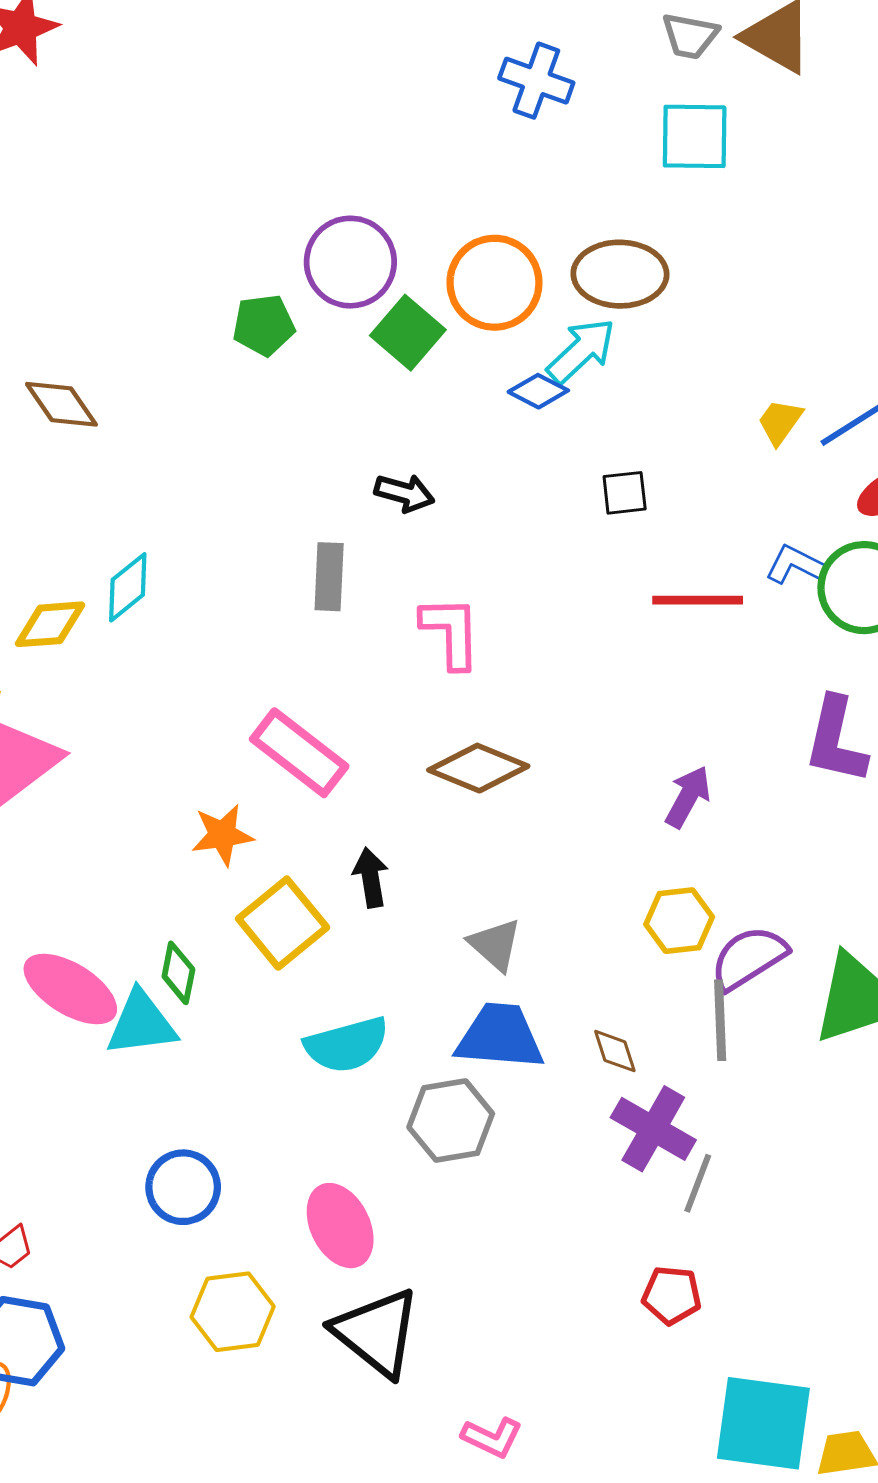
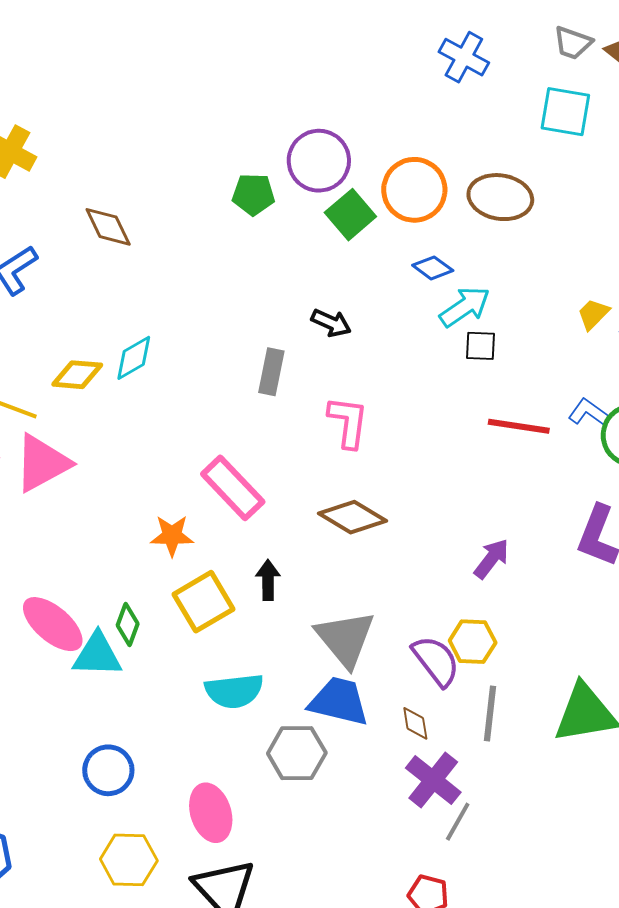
cyan arrow: (581, 351) -> (465, 307), moved
gray triangle: (495, 945) -> (345, 639), size x1.6
purple semicircle: (749, 958) -> (436, 661), moved, turned 76

